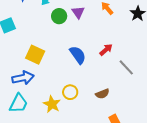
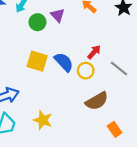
yellow square: (35, 55) -> (37, 61), moved
yellow circle: (70, 92) -> (86, 71), moved
brown semicircle: (102, 94) -> (97, 101), size x1.5

